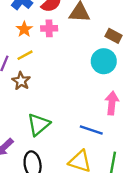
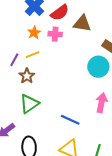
green triangle: (39, 124) -> (29, 104), moved
blue line: (91, 130) -> (70, 120), moved

